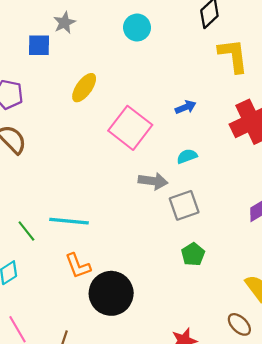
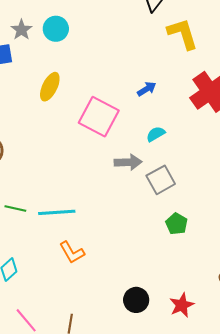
cyan circle: (137, 28) -> (56, 29), moved
green line: (26, 231) -> (15, 208), moved, turned -30
black circle: (111, 293) -> (136, 300), moved, size x0.6

